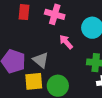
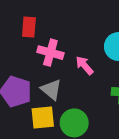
pink cross: (55, 14) -> (50, 53), moved

